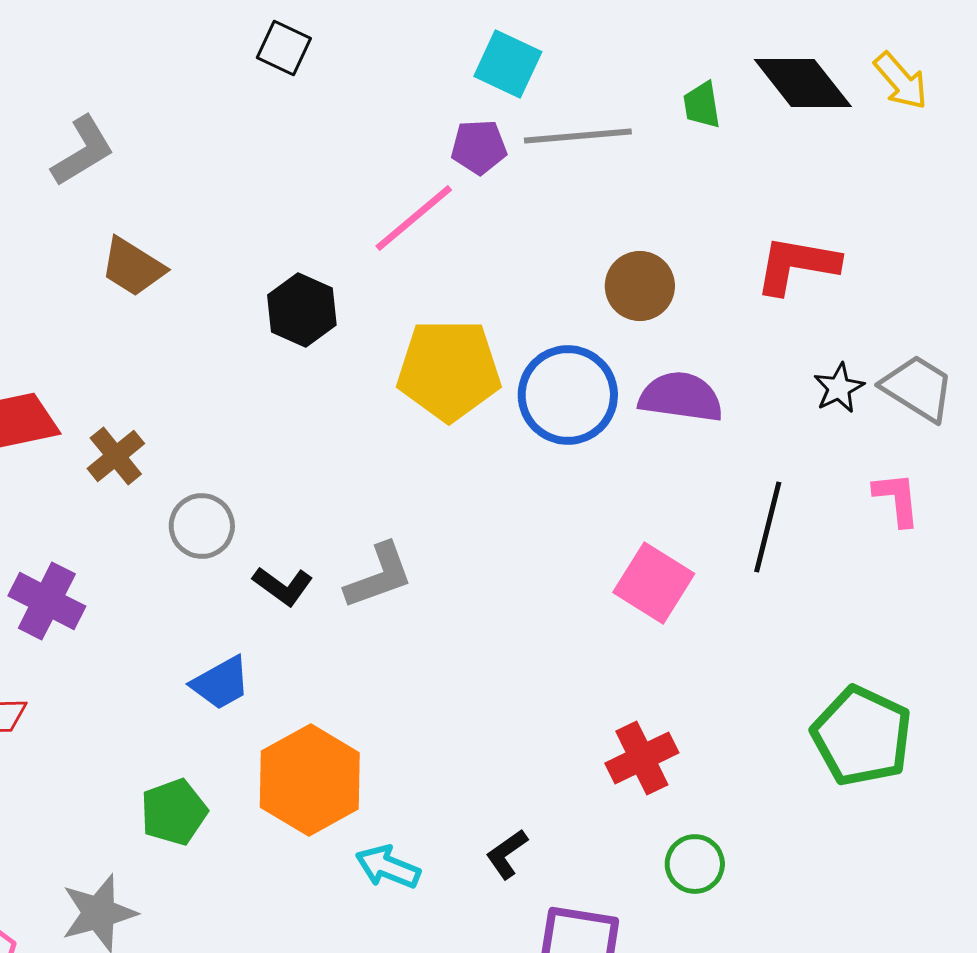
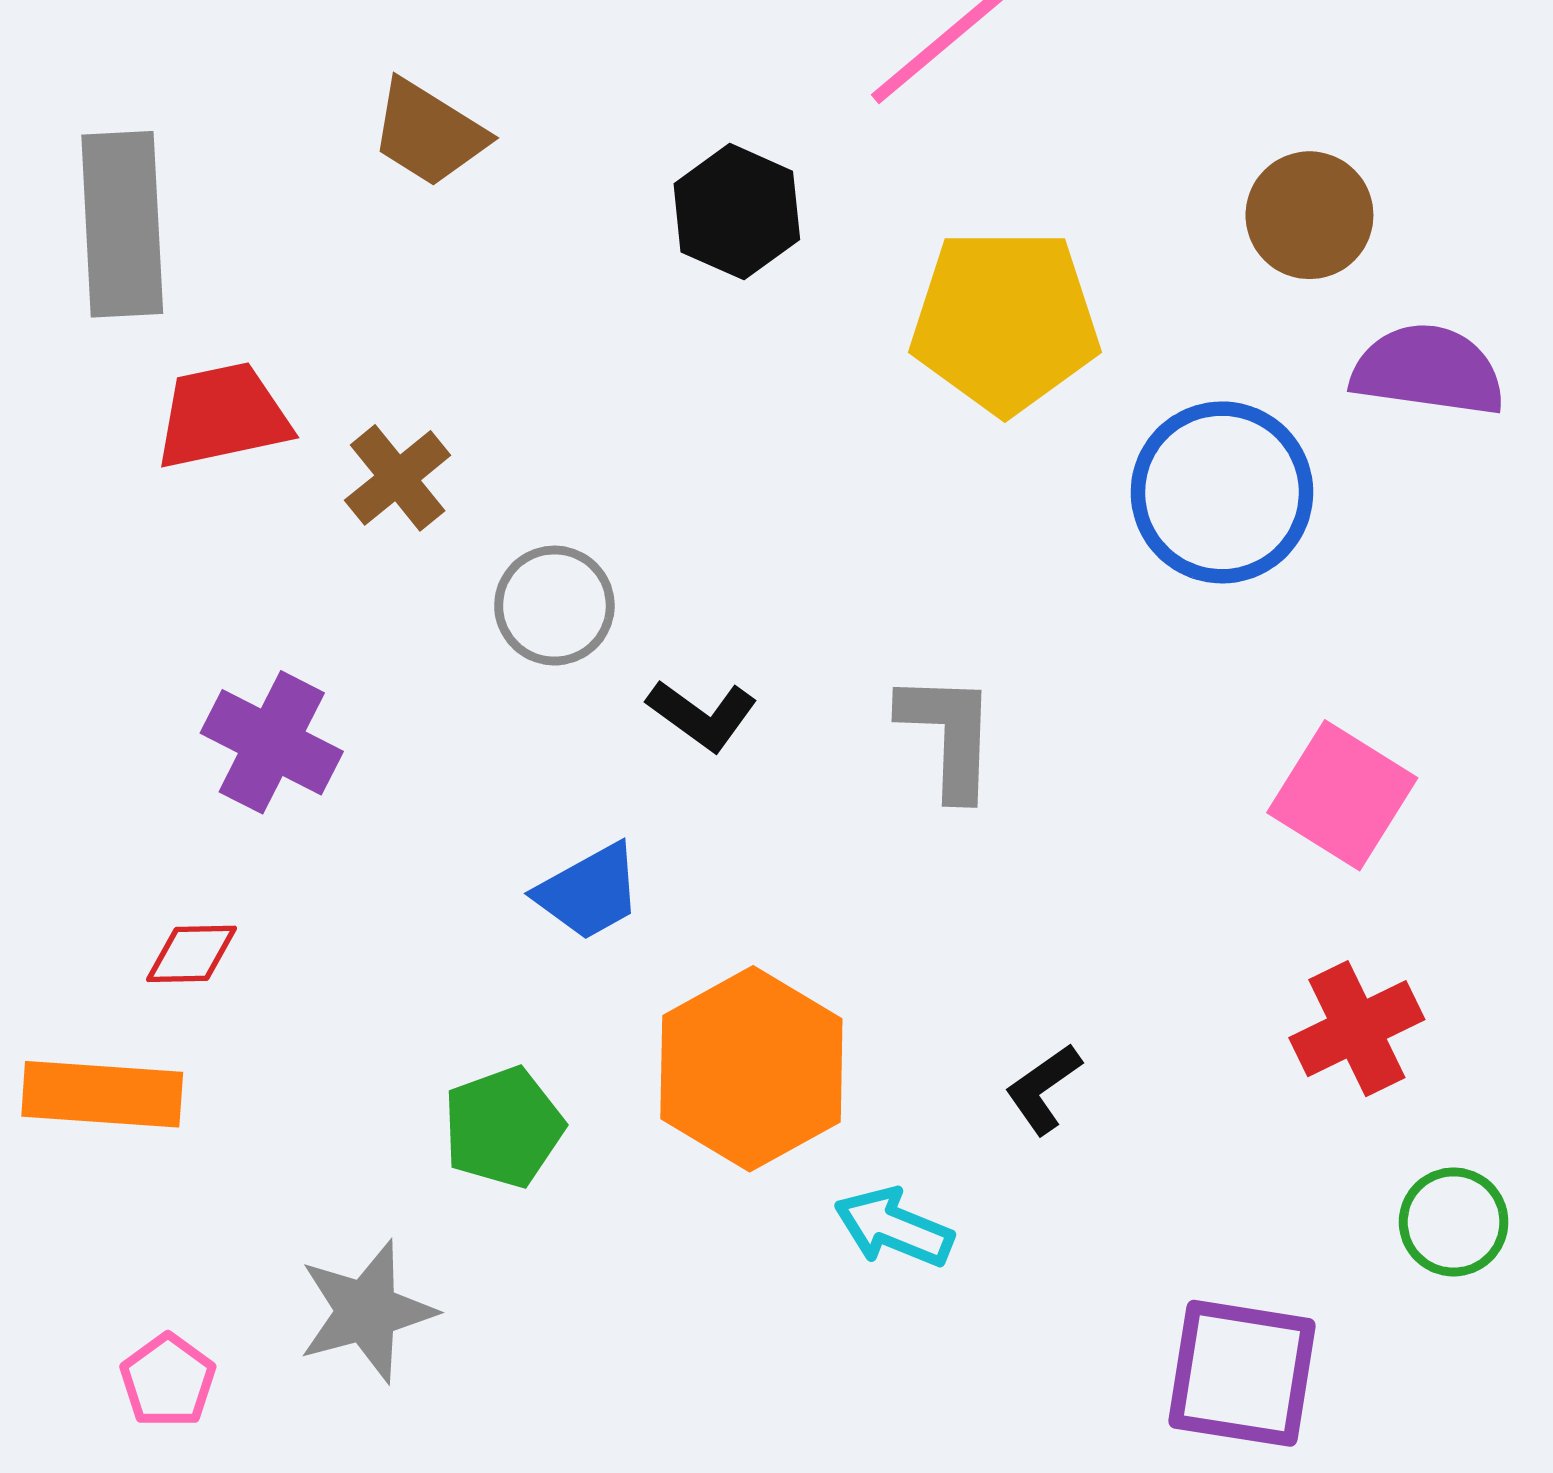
brown circle: (640, 286) -> (1309, 215), moved
blue circle: (568, 395) -> (1222, 492), moved
gray L-shape: (379, 576) -> (948, 735), moved, turned -68
pink square: (654, 583) -> (1342, 795), moved
black L-shape: (507, 854) -> (1043, 1089), moved

